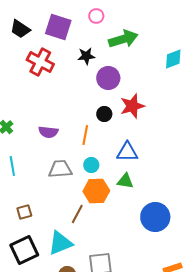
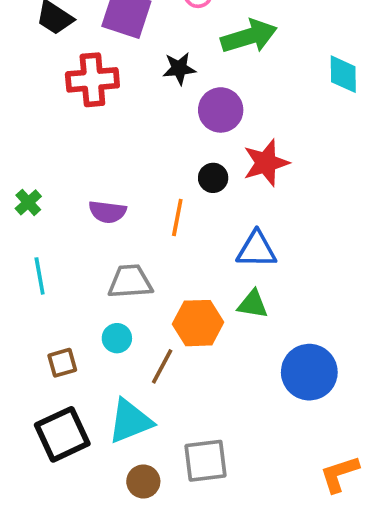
cyan diamond: (173, 59) -> (343, 74), turned -70
red cross: (40, 62) -> (92, 80), turned -32
cyan circle: (91, 165) -> (117, 338), moved

